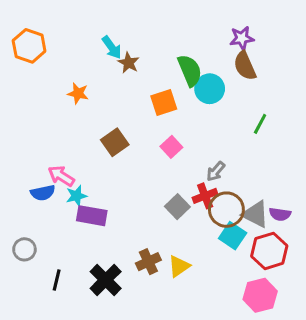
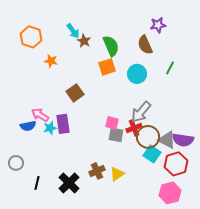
orange hexagon: (29, 46) -> (31, 37), moved
brown semicircle: (245, 66) -> (145, 45), moved
green semicircle: (190, 70) -> (111, 46), moved
cyan circle: (210, 89) -> (137, 74), moved
green line: (260, 124) -> (170, 68), moved
pink square: (171, 147) -> (112, 123), moved, turned -32
gray arrow: (216, 171) -> (141, 112), size x1.6
gray square: (177, 207) -> (116, 135), turned -35
purple semicircle: (280, 214) -> (183, 140), size x1.5
purple rectangle: (92, 216) -> (63, 124), moved, turned 72

